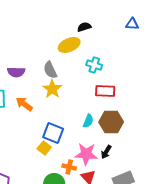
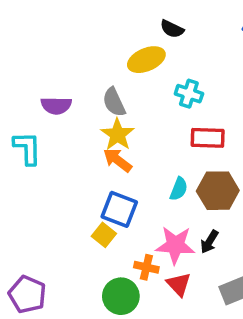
black semicircle: (84, 27) -> (172, 29), turned -136
orange arrow: (24, 104) -> (117, 160), moved

